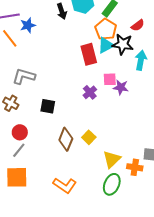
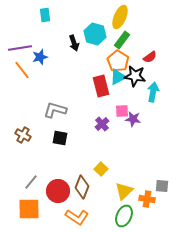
gray L-shape: (24, 76) -> (55, 110), moved
red circle: (20, 132) -> (58, 191), moved, size x1.5
brown diamond: (66, 139) -> (82, 187), moved

